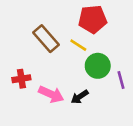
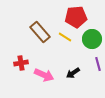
green circle: (98, 66) -> (92, 39), moved
black arrow: (80, 97) -> (73, 73), moved

